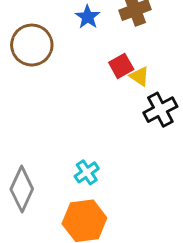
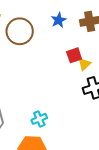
yellow triangle: (139, 76) -> (84, 64), turned 32

